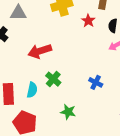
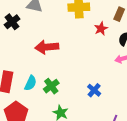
green cross: (53, 79) -> (51, 86), moved

